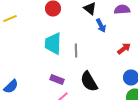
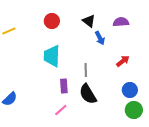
gray line: (76, 50) -> (86, 70), moved
purple rectangle: (57, 80) -> (64, 86), moved, turned 64

